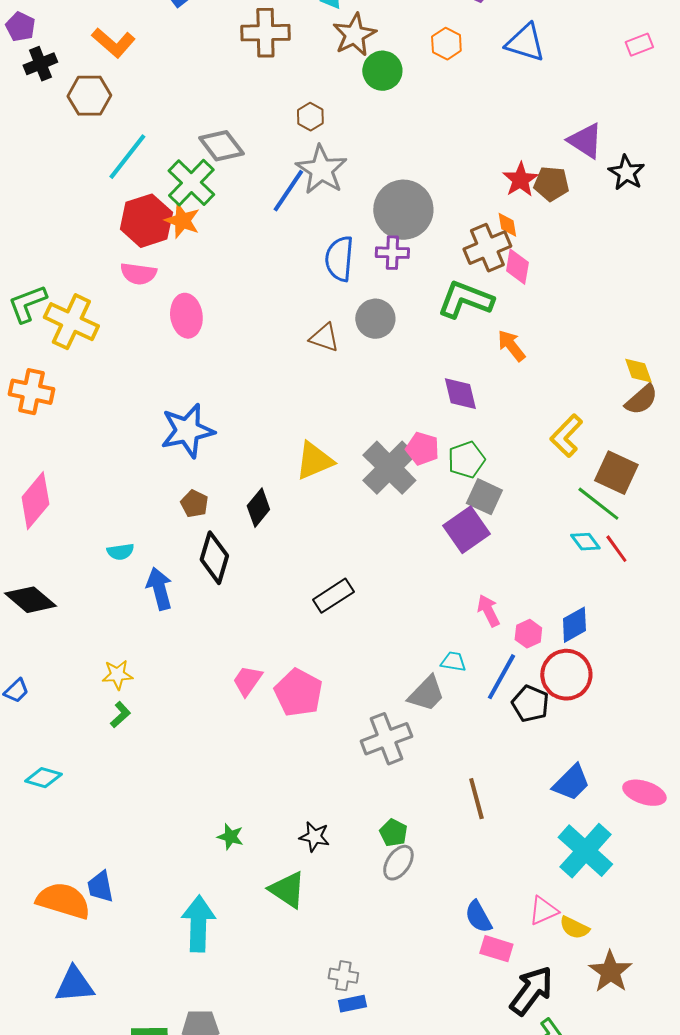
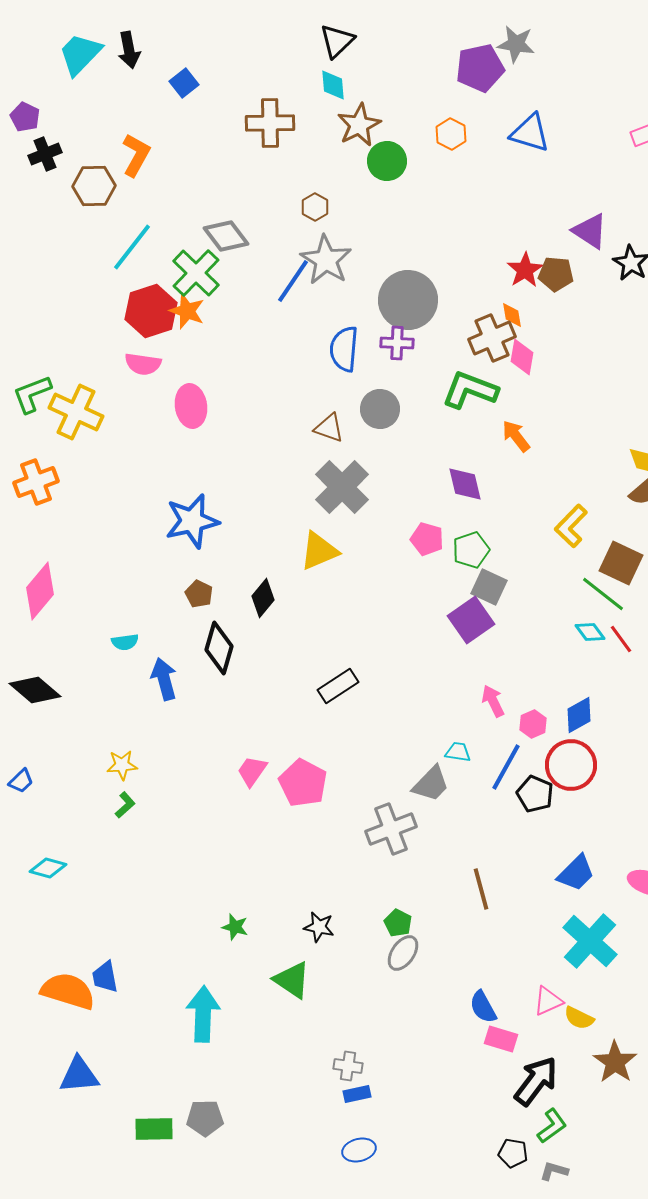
orange L-shape: (113, 43) -> (136, 155), moved, turned -102
orange cross: (31, 392) -> (36, 482), turned -33
gray cross: (389, 468) -> (342, 487), moved

